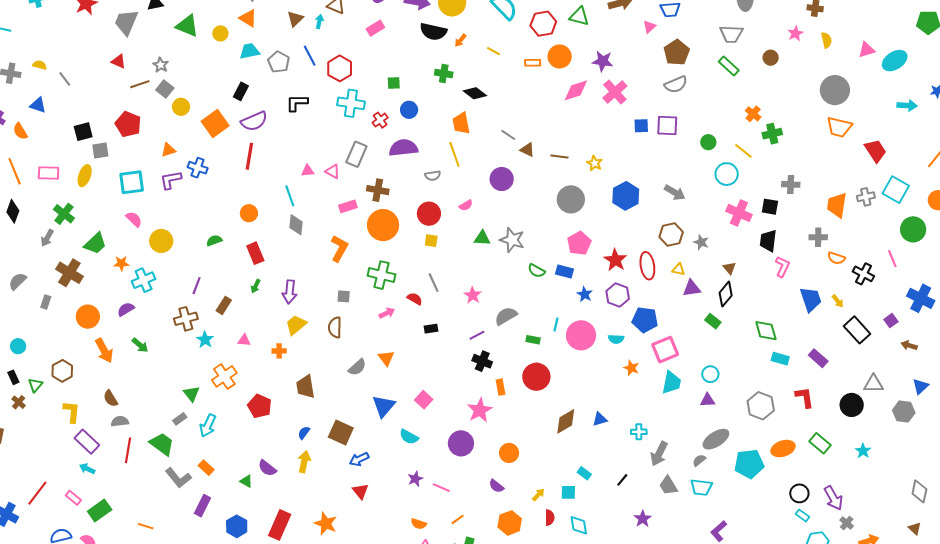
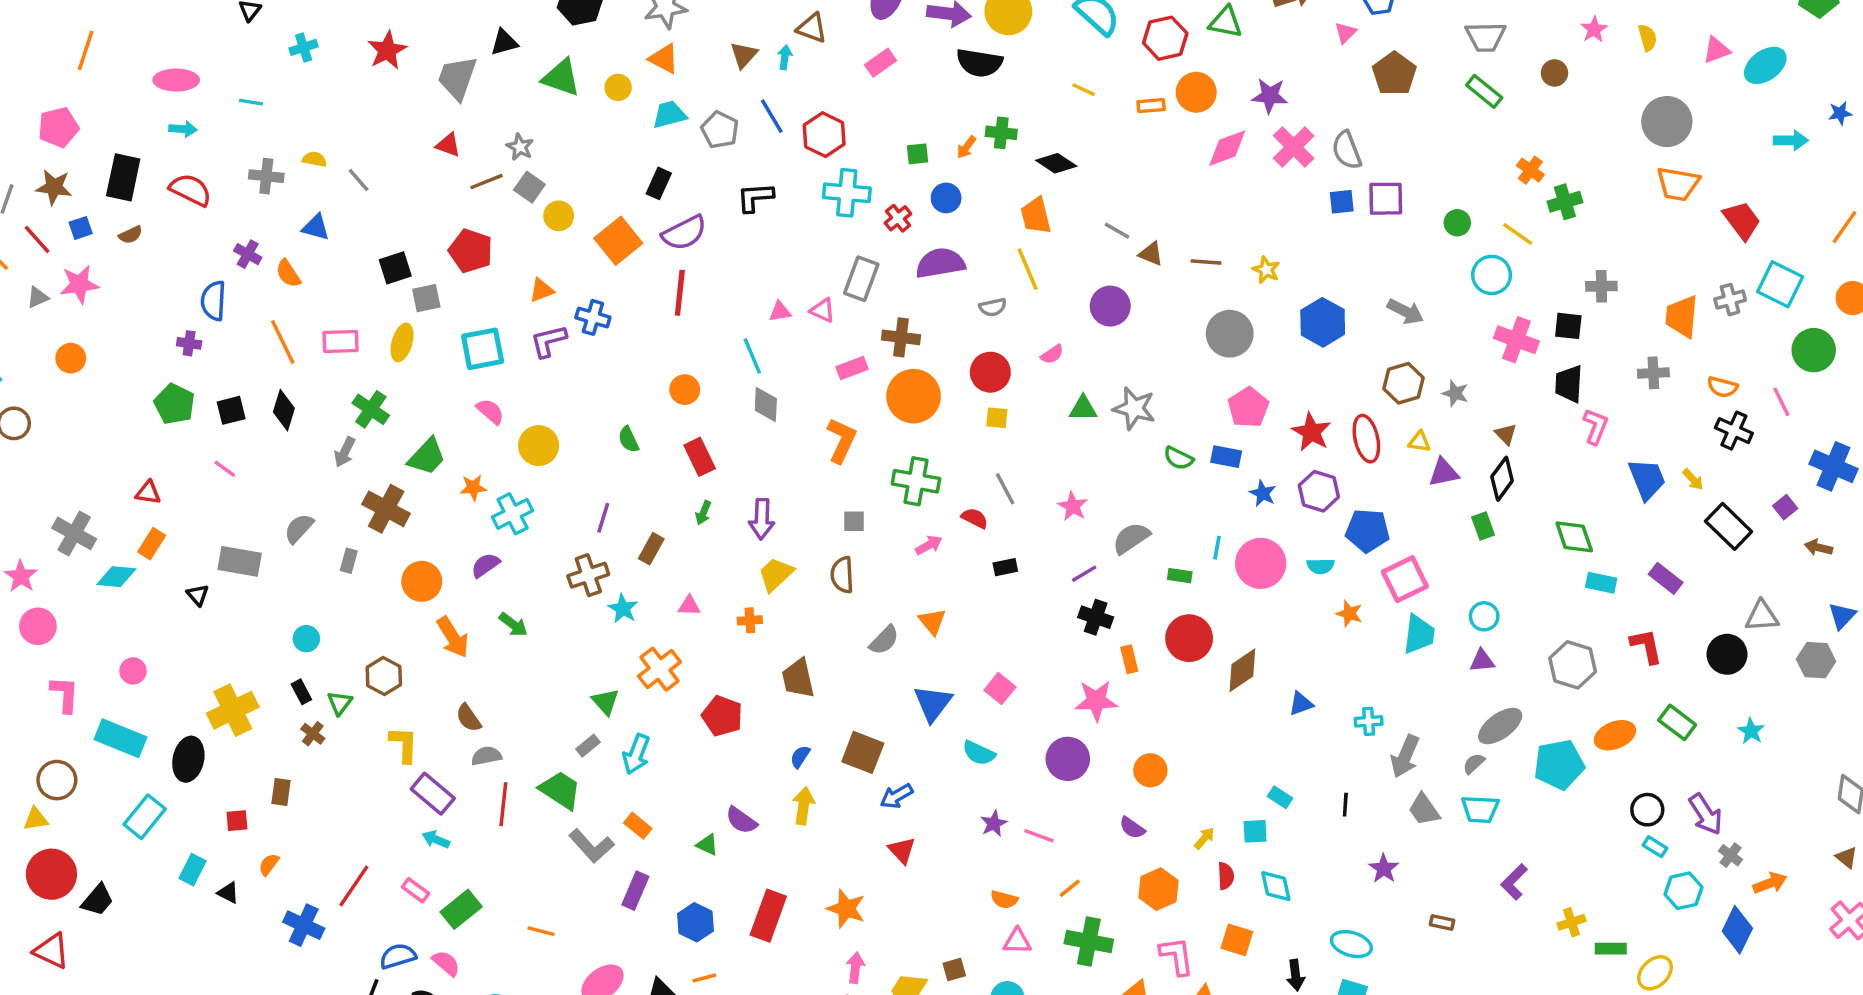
orange arrow: (460, 40) -> (966, 147), moved
gray semicircle: (676, 84) -> (1347, 150), moved, turned 95
green semicircle: (214, 241) -> (628, 439), turned -91
orange semicircle: (836, 258) -> (1722, 387), moved
green rectangle: (713, 321) -> (1483, 526), turned 35
pink star: (480, 410) -> (1096, 701), turned 30
brown diamond: (566, 421) -> (1242, 670), moved
black line: (622, 480) -> (1345, 805), turned -32

